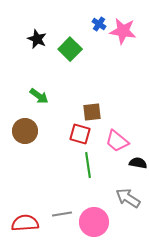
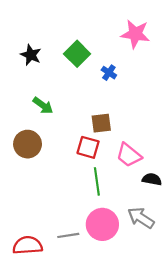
blue cross: (99, 24) -> (109, 73), moved
black star: (37, 39) -> (31, 55), moved
pink circle: (94, 222) -> (102, 224), moved

